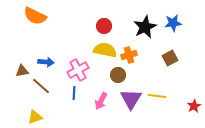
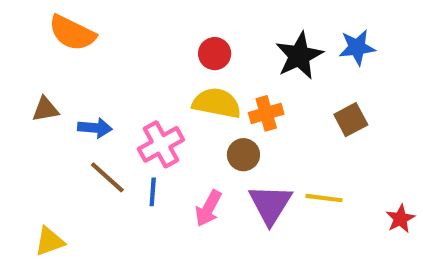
brown triangle: (22, 71) -> (45, 109), moved
brown line: (41, 86) -> (107, 177), moved
yellow triangle: (35, 117) -> (50, 241), moved

